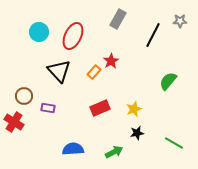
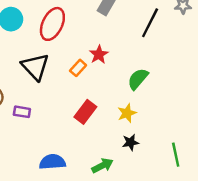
green semicircle: (168, 81) -> (138, 79), moved
red rectangle: (100, 108) -> (85, 112), turned -30
green line: (174, 143) -> (176, 155), turned 48

